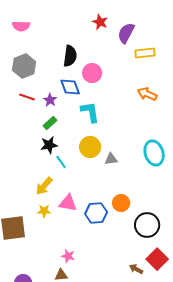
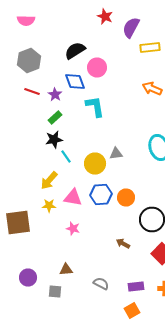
black semicircle: (70, 56) -> (75, 50), turned -130
yellow circle: (90, 147) -> (95, 164), moved
blue hexagon: (96, 213) -> (101, 194), moved
pink star: (68, 256) -> (73, 228), moved
brown arrow: (136, 269) -> (123, 244), moved

